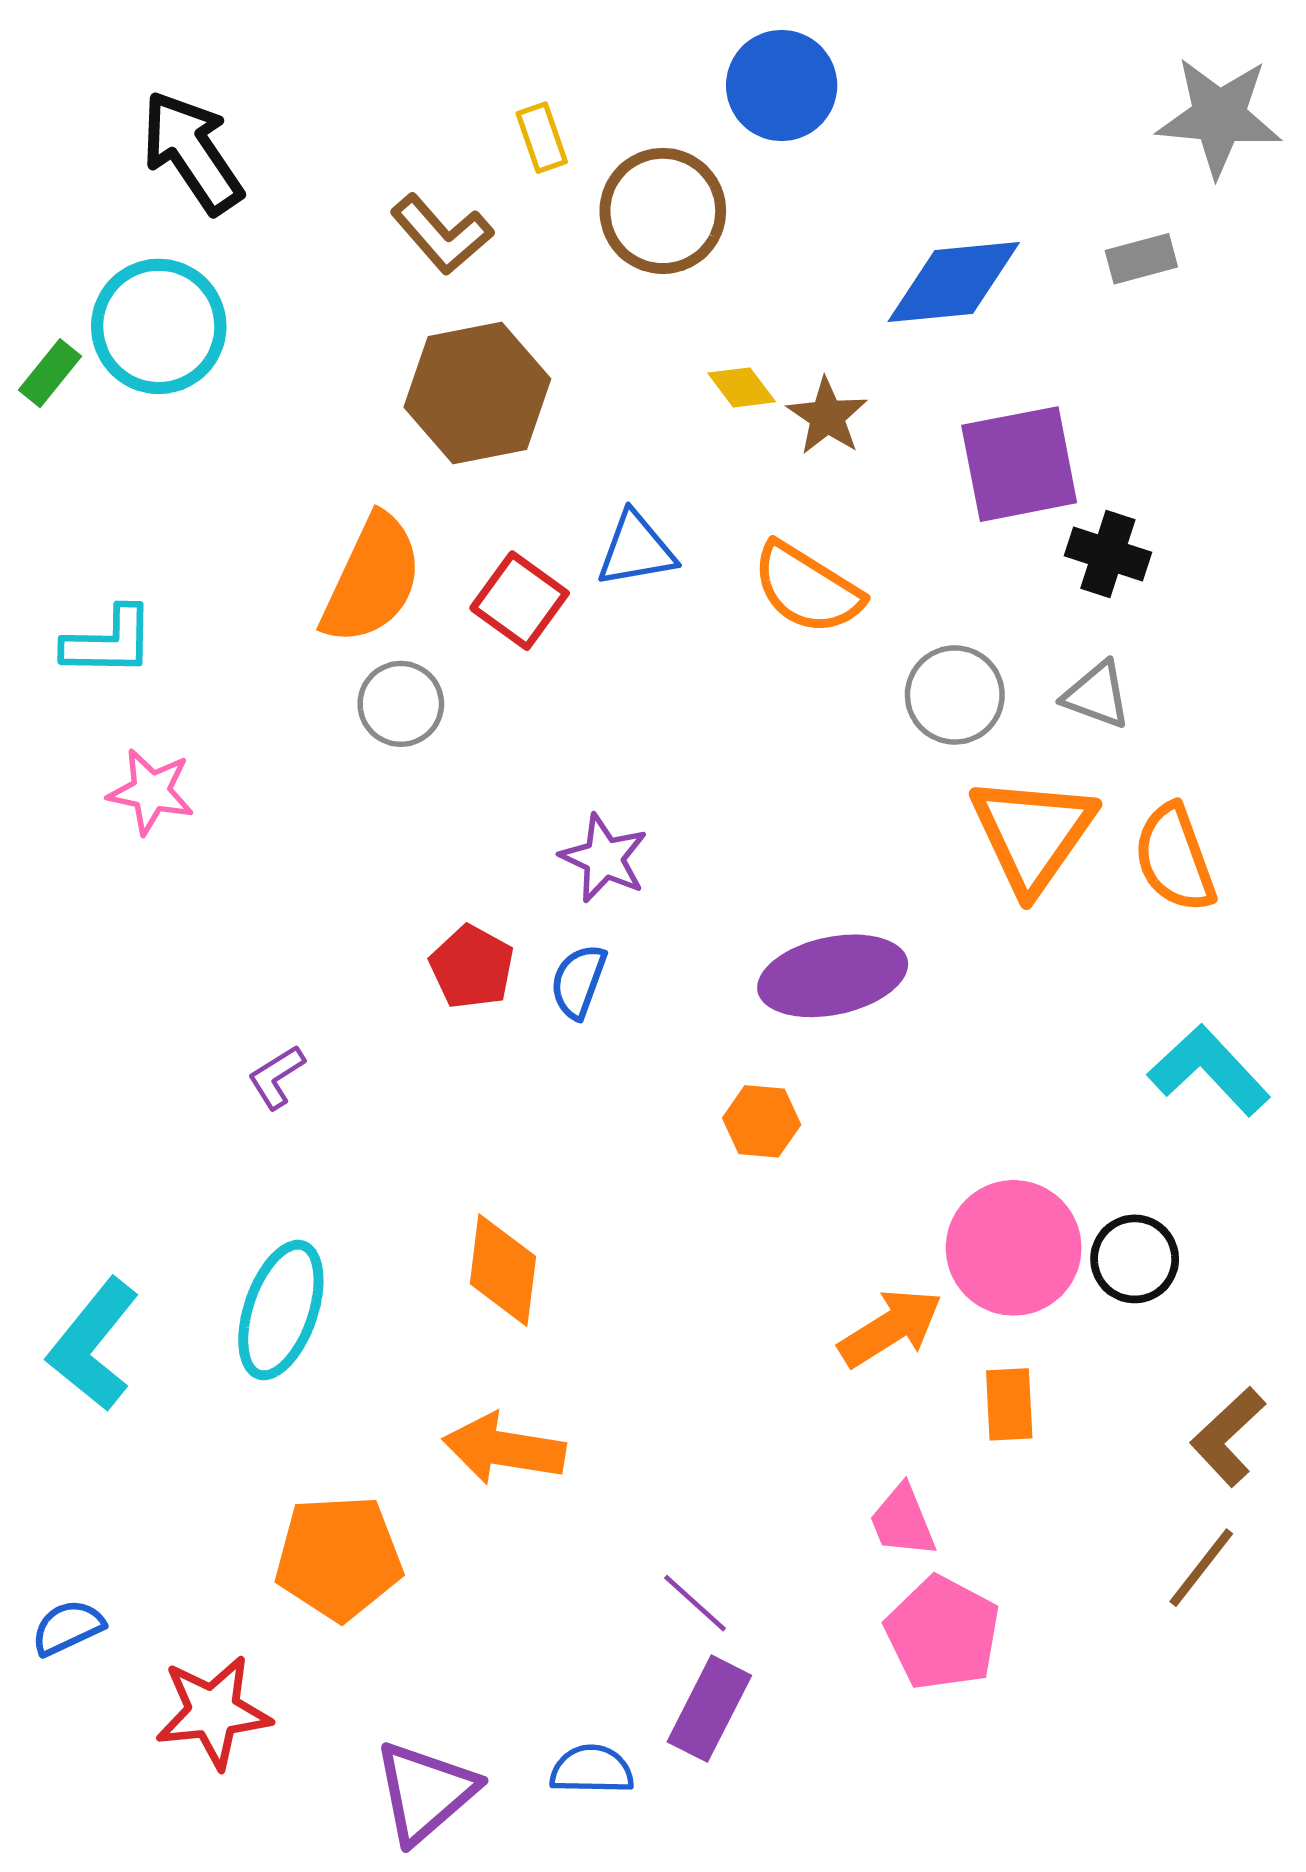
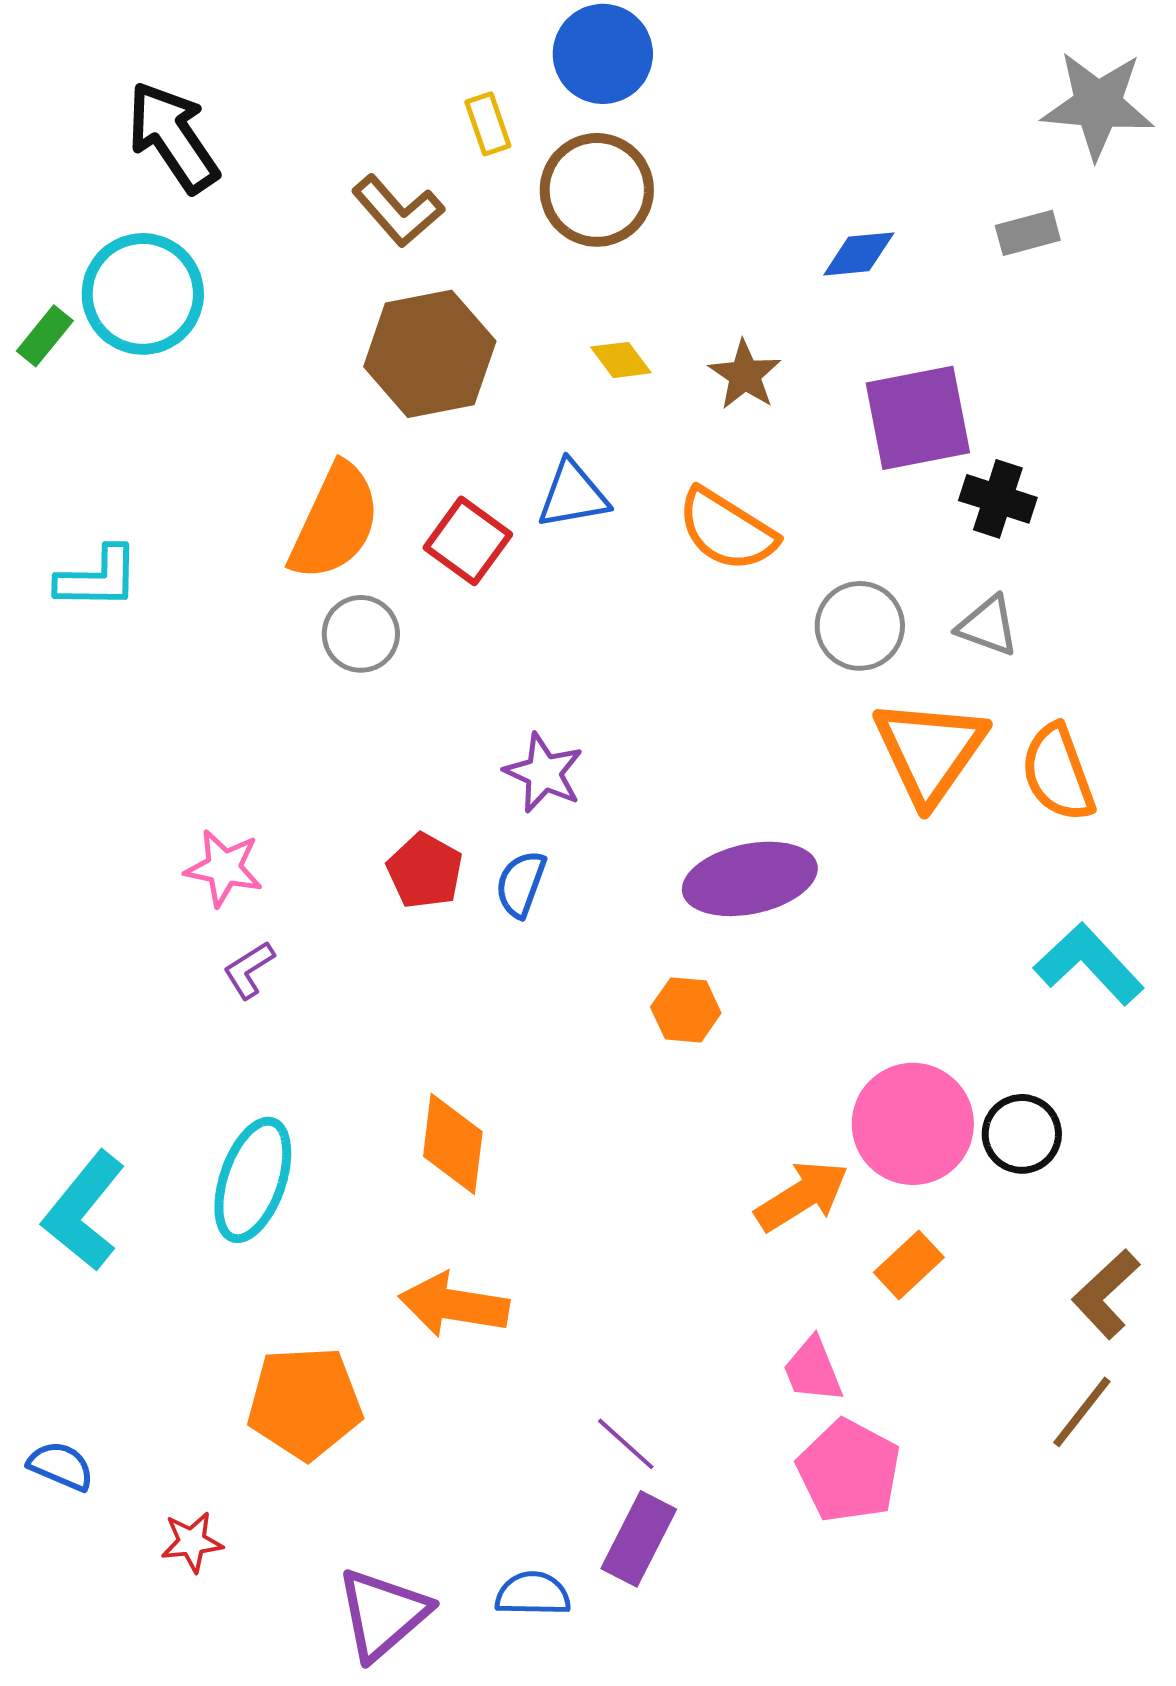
blue circle: (782, 85) -> (603, 54), moved
blue diamond: (954, 282) -> (859, 254), size x0.6
yellow diamond: (742, 387) -> (621, 360), moved
pink star: (151, 792) -> (224, 868), moved
orange rectangle: (1009, 1404) -> (909, 1265), turned 50
blue semicircle: (68, 1628) -> (61, 1466), turned 48
red star: (213, 1712) -> (192, 1542), size x0.6

